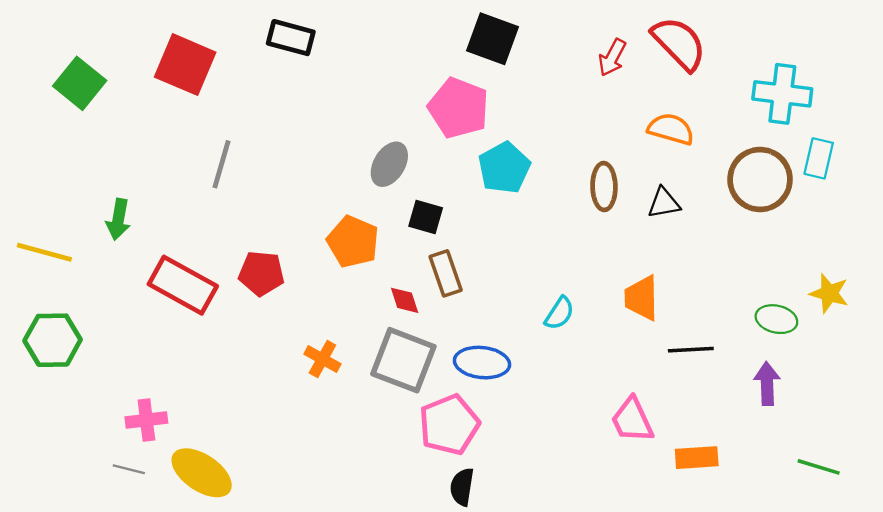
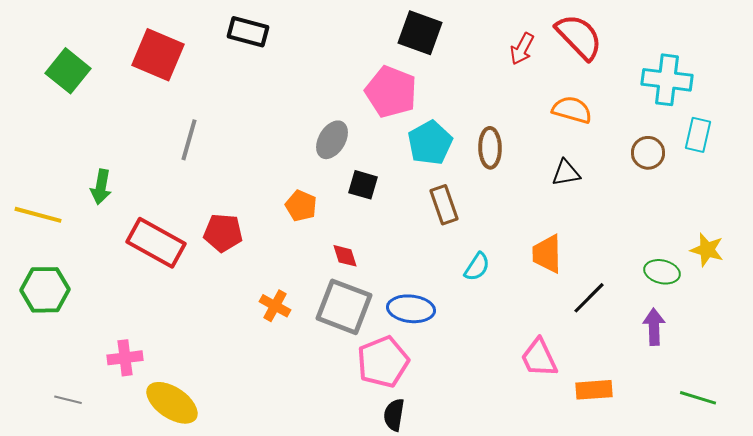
brown circle: (760, 179) -> (648, 153), size x0.6
brown ellipse: (604, 187) -> (490, 148), moved
orange pentagon: (353, 242) -> (301, 206), size x0.7
brown rectangle: (446, 273) -> (444, 205), moved
black line: (691, 350) -> (589, 298), turned -42
gray line: (129, 469) -> (68, 400), moved

